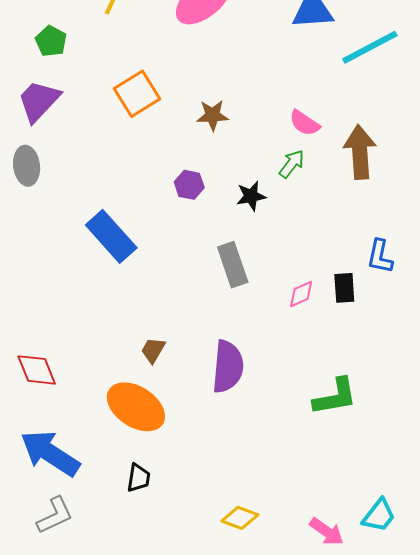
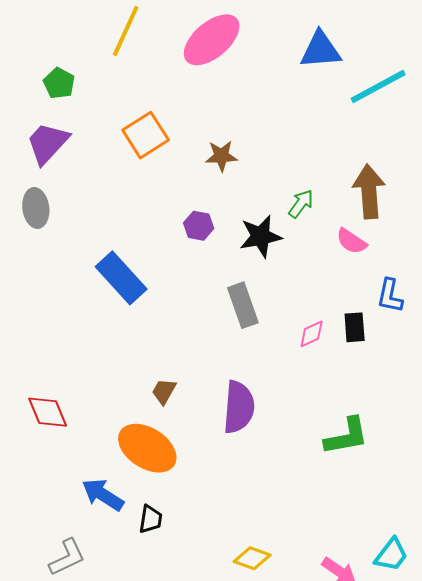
pink semicircle: (304, 123) -> (351, 241), moved
black star: (251, 196) -> (261, 236), size x1.4
blue arrow: (50, 453) -> (103, 495), moved, size x0.7

